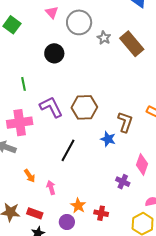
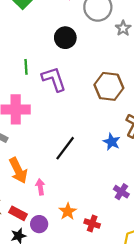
purple L-shape: (51, 107) -> (54, 79), moved
brown hexagon: (84, 107) -> (109, 86), moved
orange arrow: (30, 176) -> (18, 170), size x1.6
purple circle: (67, 222) -> (39, 224), moved

